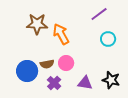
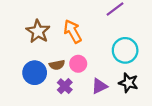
brown star: (37, 24) -> (38, 31), moved, turned 30
cyan circle: (108, 39) -> (125, 50), moved, size x1.5
purple triangle: (85, 83) -> (99, 86), turned -35

